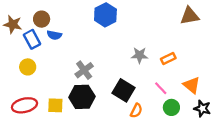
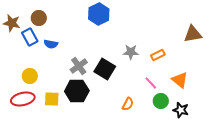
brown triangle: (190, 16) -> (193, 34), moved
blue semicircle: (54, 35) -> (51, 44), moved
yellow circle: (28, 67) -> (30, 76), moved
black square: (124, 90) -> (105, 69), moved
black star: (202, 108) -> (181, 110), moved

